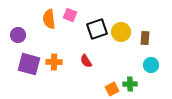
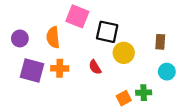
pink square: (70, 15) -> (77, 16), size x1.5
orange semicircle: (49, 19) -> (53, 37), moved
black square: (97, 29) -> (107, 32), turned 30
yellow circle: (121, 32) -> (124, 53), moved

